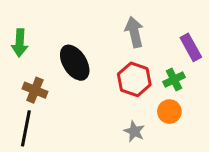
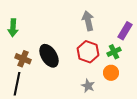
purple rectangle: (191, 47) -> (125, 31), turned 60
black ellipse: (75, 63) -> (49, 56), moved

